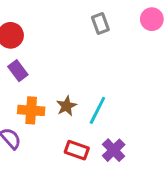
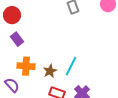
brown star: (66, 106) -> (50, 71), moved

